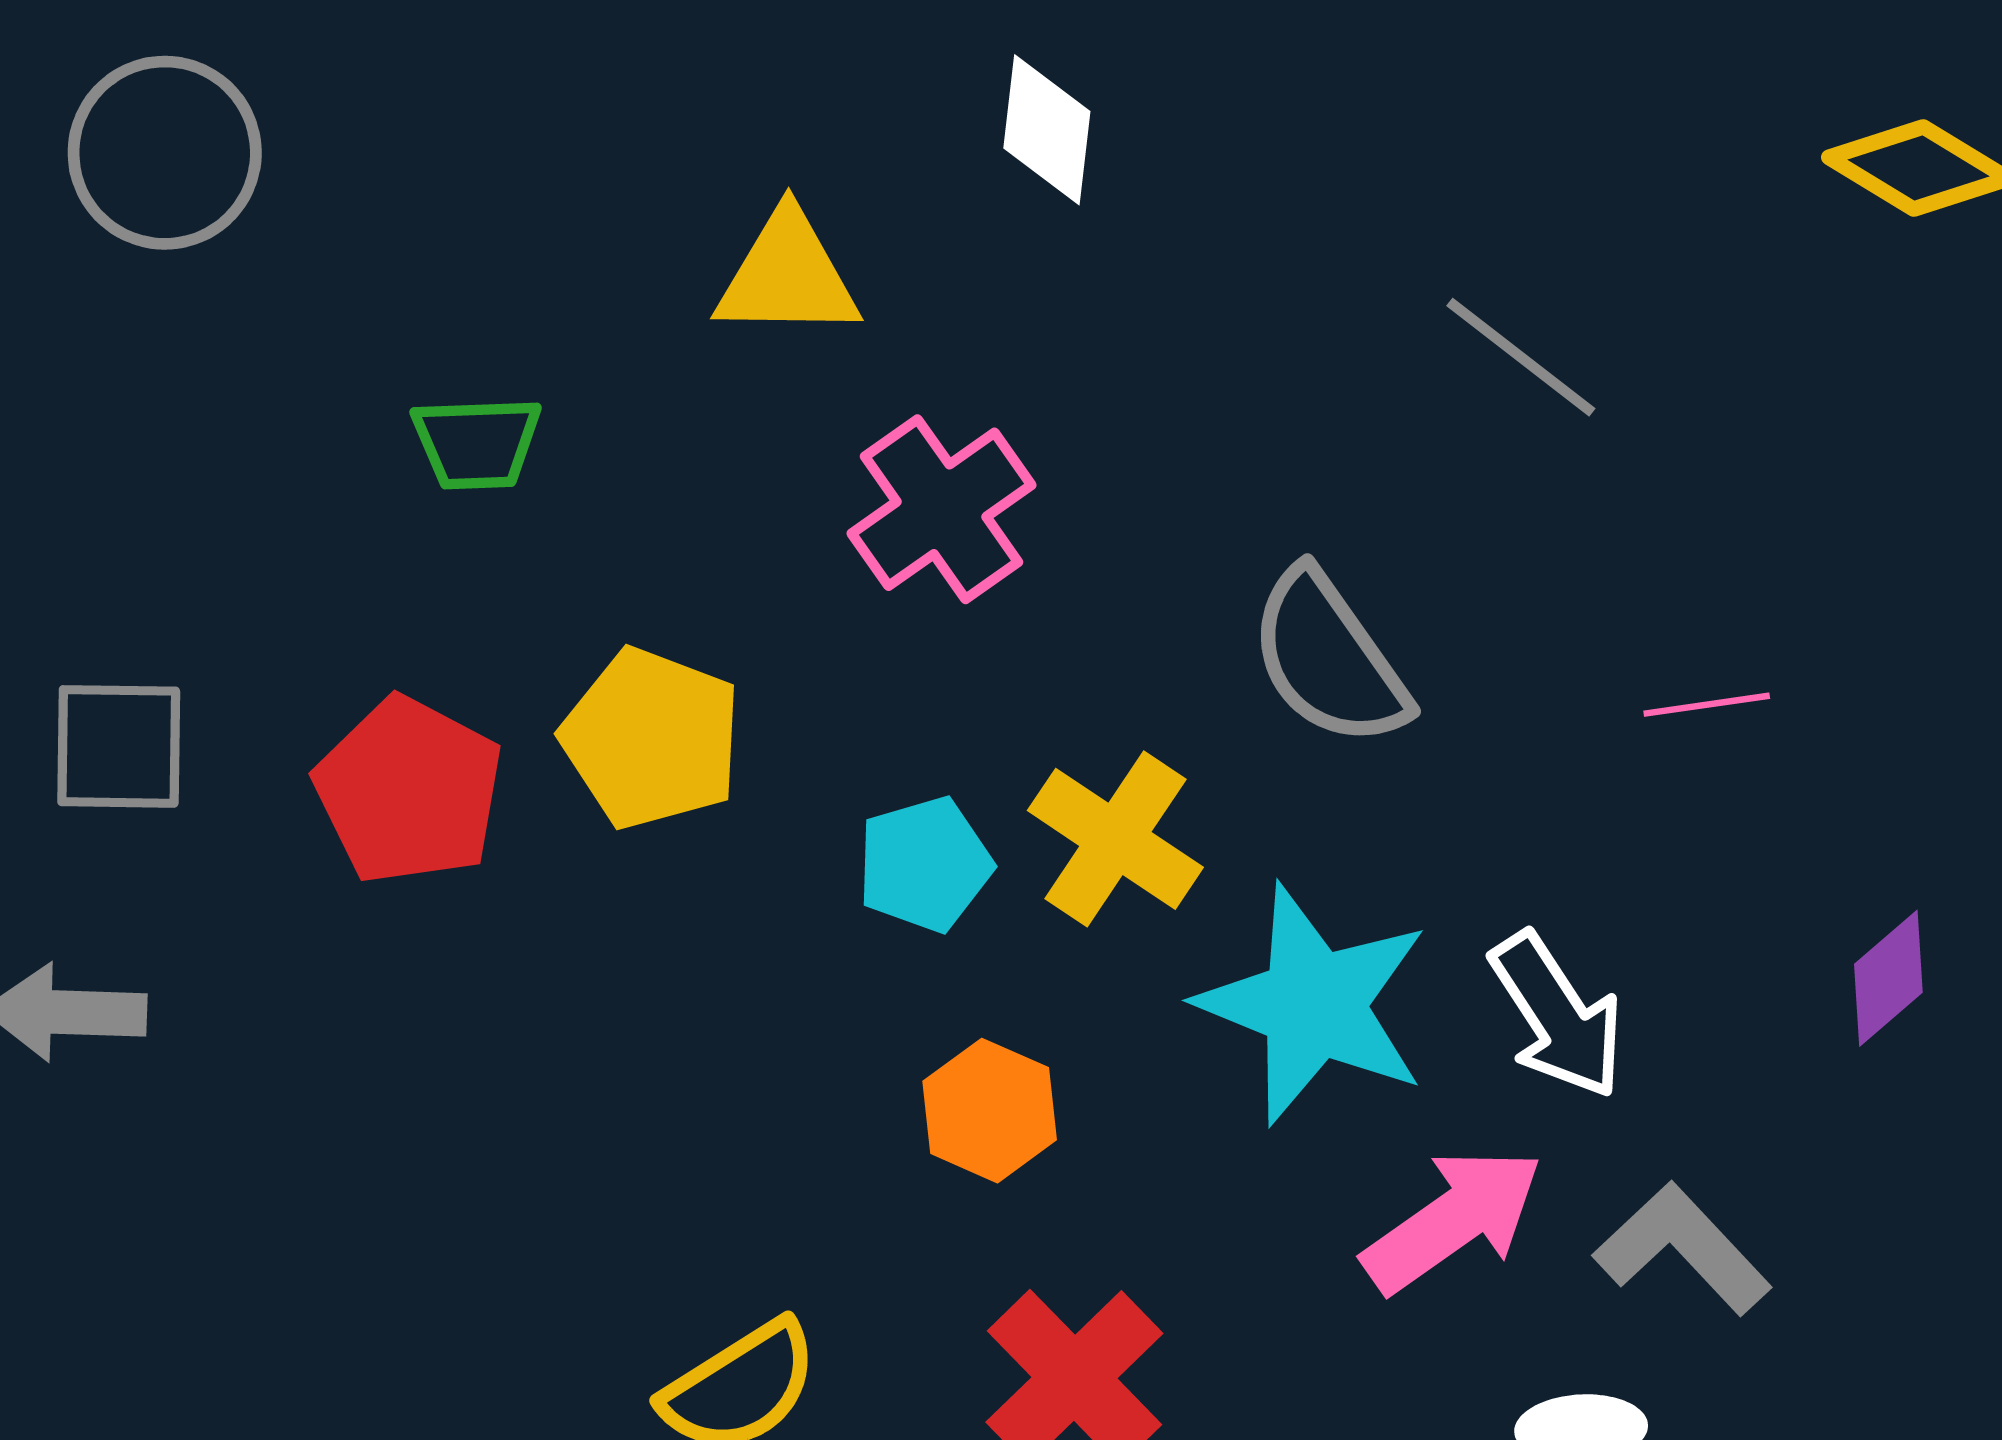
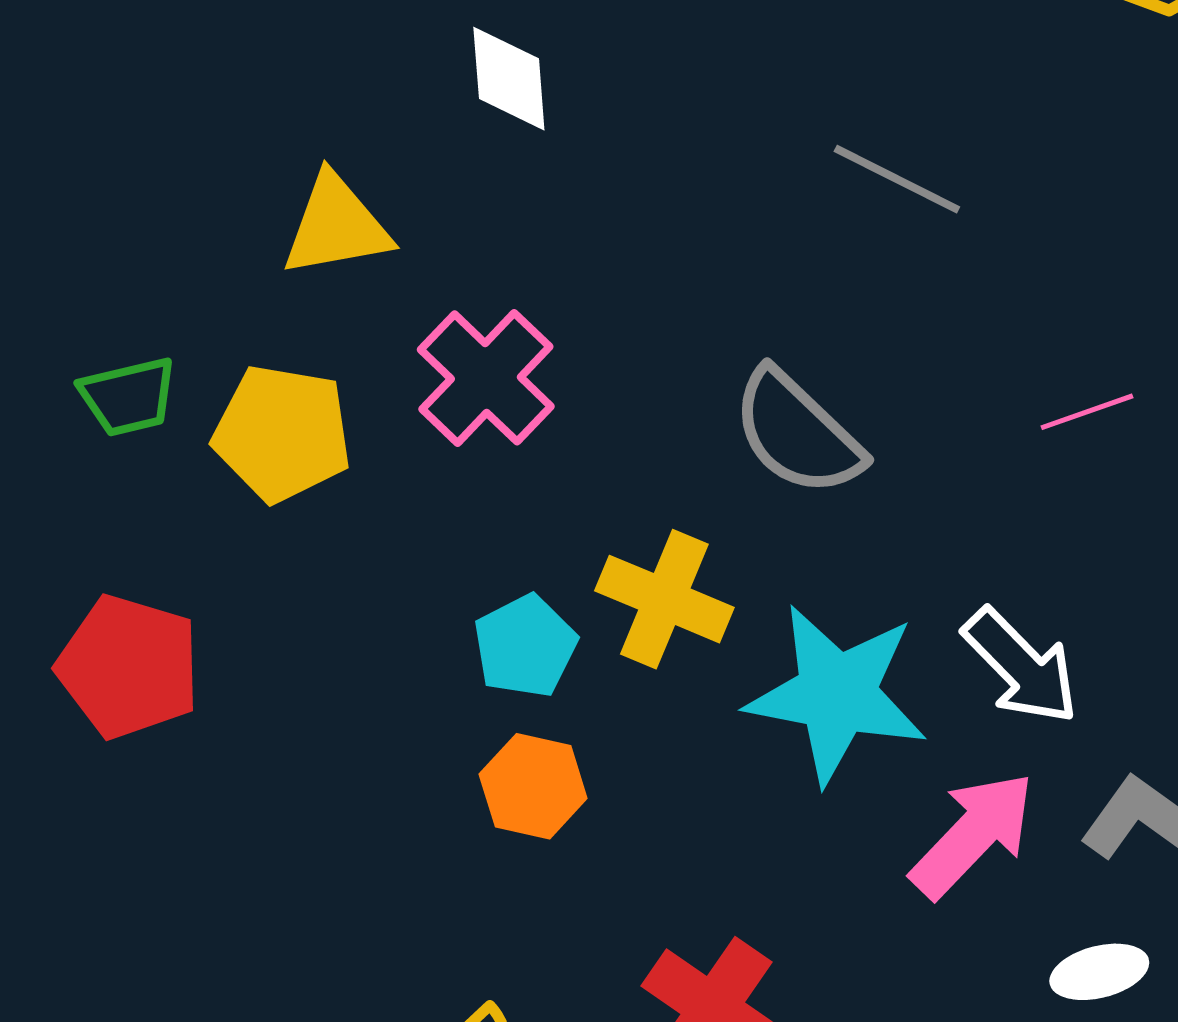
yellow pentagon: (652, 738) -> (282, 433), moved
orange hexagon: (990, 1111) -> (533, 786), moved

